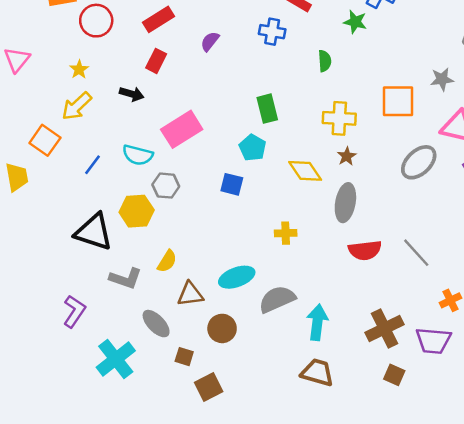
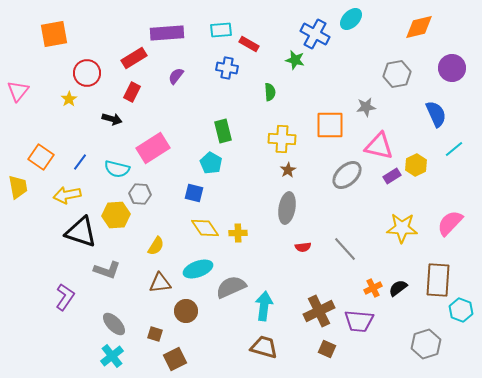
red circle: (96, 21) -> (87, 73), moved
yellow arrow: (77, 106) -> (67, 195), moved, turned 32
blue line: (93, 165) -> (80, 162), moved
yellow diamond: (305, 171) -> (205, 228), moved
red semicircle: (365, 250) -> (303, 247), size x0.6
yellow semicircle: (167, 261) -> (156, 246), moved
gray ellipse: (156, 324) -> (114, 324), moved
cyan cross: (116, 359) -> (112, 356), moved, size x0.7

